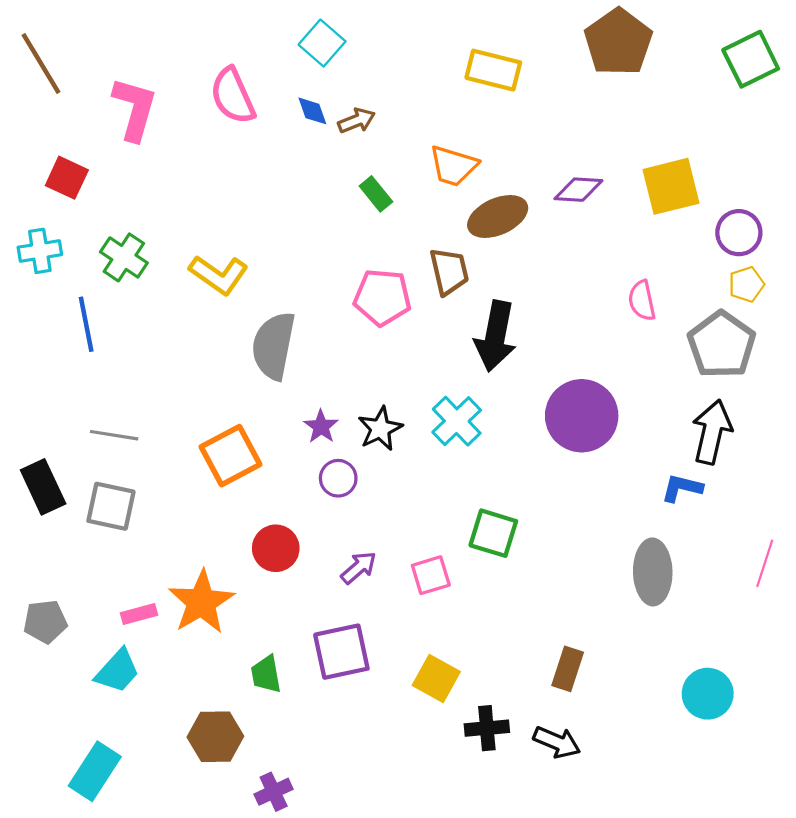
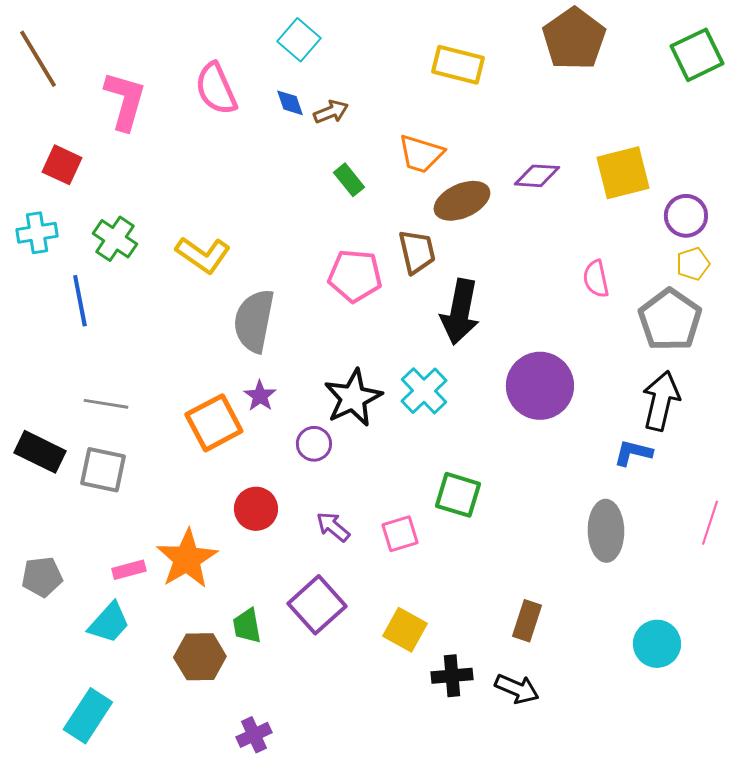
purple star: (321, 427) -> (260, 396), moved
black star: (380, 429) -> (353, 398), size x1.4
black rectangle: (43, 487) -> (40, 452), turned -39
purple arrow: (359, 568) -> (333, 527), turned -99
purple square: (341, 652) -> (317, 605), turned -30
brown hexagon: (215, 737) -> (200, 657), moved

